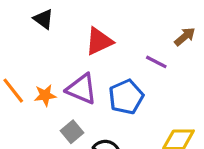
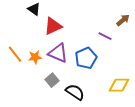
red triangle: (99, 41) -> (53, 26), moved

